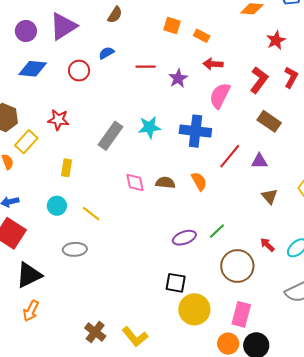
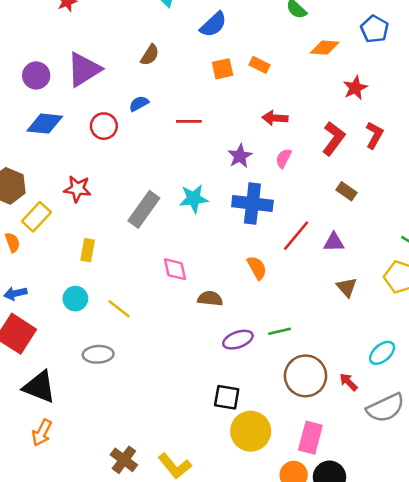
orange square: (172, 26) -> (223, 69), turned -30
orange rectangle: (202, 36) -> (260, 65), moved
purple star: (178, 78) -> (240, 156), moved
pink semicircle: (220, 96) -> (284, 158), size x0.6
brown rectangle: (269, 121) -> (346, 191), size x0.7
brown semicircle: (165, 183) -> (210, 299), moved
green line: (217, 231) -> (280, 331), turned 30
red arrow: (267, 245) -> (349, 382), moved
black triangle: (29, 275) -> (39, 387), turned 48

